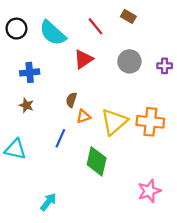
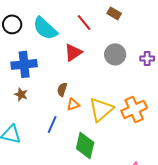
blue cross: (30, 72) -> (24, 64), size x1.4
orange cross: (150, 122) -> (134, 109), turned -30

